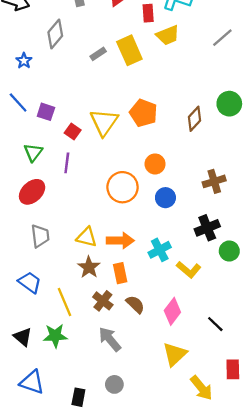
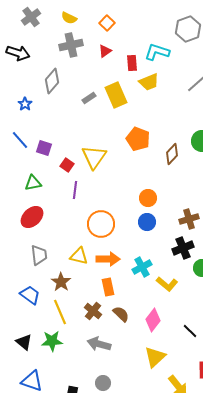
orange pentagon: (143, 113) -> (138, 139), moved
green triangle: (33, 152) -> (33, 183), turned 42
purple line: (67, 163) -> (75, 190), moved
orange circle: (155, 164) -> (148, 198), moved
brown cross: (214, 181) -> (189, 219), moved
orange circle: (123, 187) -> (101, 224), moved
brown star: (89, 267) -> (61, 282), moved
gray arrow: (110, 339) -> (99, 344), turned -35

